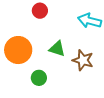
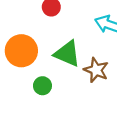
green triangle: (57, 49) -> (67, 54), size x1.4

